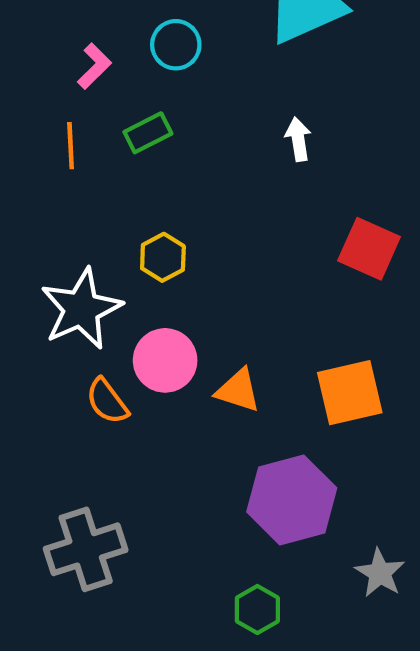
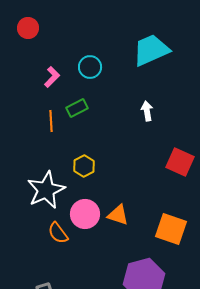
orange line: (71, 146) -> (51, 121), moved
orange triangle: (238, 390) -> (118, 215), moved
orange square: (350, 393) -> (171, 229), turned 32

